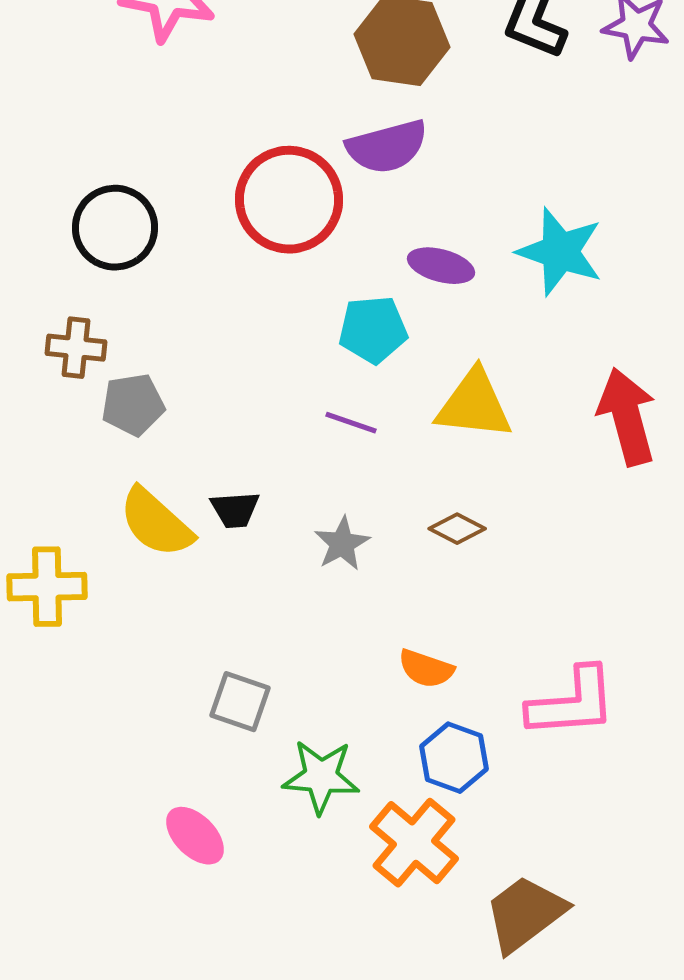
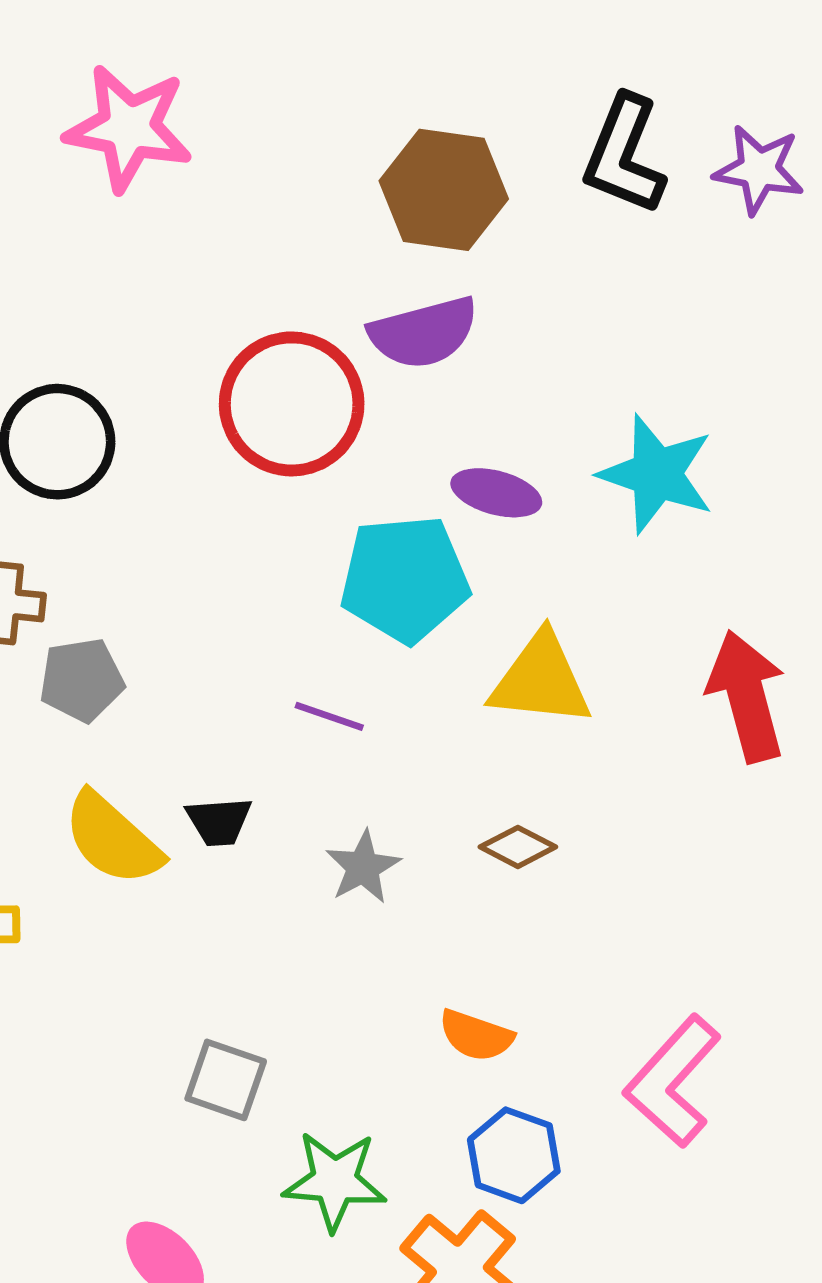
cyan pentagon: (373, 330) -> (405, 579), size x1.4
purple line: (351, 423) -> (329, 716), moved
pink L-shape: (572, 703) -> (673, 1081), turned 136

